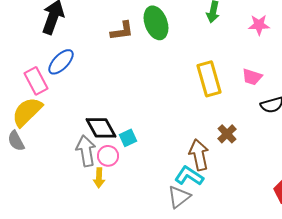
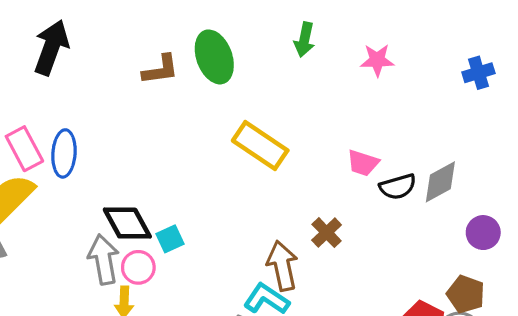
blue ellipse: (61, 62) -> (64, 153), moved, turned -40
pink trapezoid: (252, 77) -> (363, 163), moved
yellow rectangle: (209, 79) -> (260, 146), moved, turned -40

